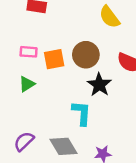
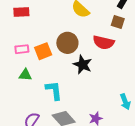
green triangle: (27, 84) -> (25, 75), turned 48
cyan L-shape: (82, 113) -> (54, 90), moved

